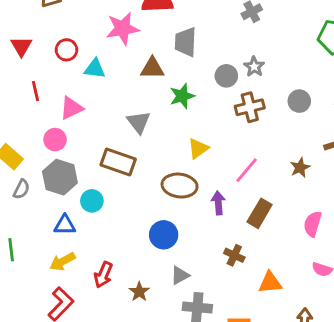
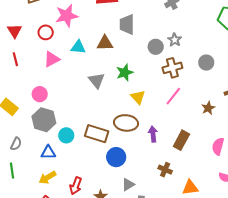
pink star: (123, 28) -> (67, 16), moved
cyan triangle: (95, 69) -> (78, 47), moved
red line: (35, 91) -> (15, 59), moved
green star: (182, 96) -> (125, 72), moved
pink triangle: (71, 108) -> (52, 59), moved
yellow triangle: (198, 148) -> (138, 97), turned -35
brown rectangle: (118, 162) -> (97, 134), moved
pink line: (247, 170) -> (173, 96), moved
gray semicircle: (21, 189) -> (16, 144), moved

